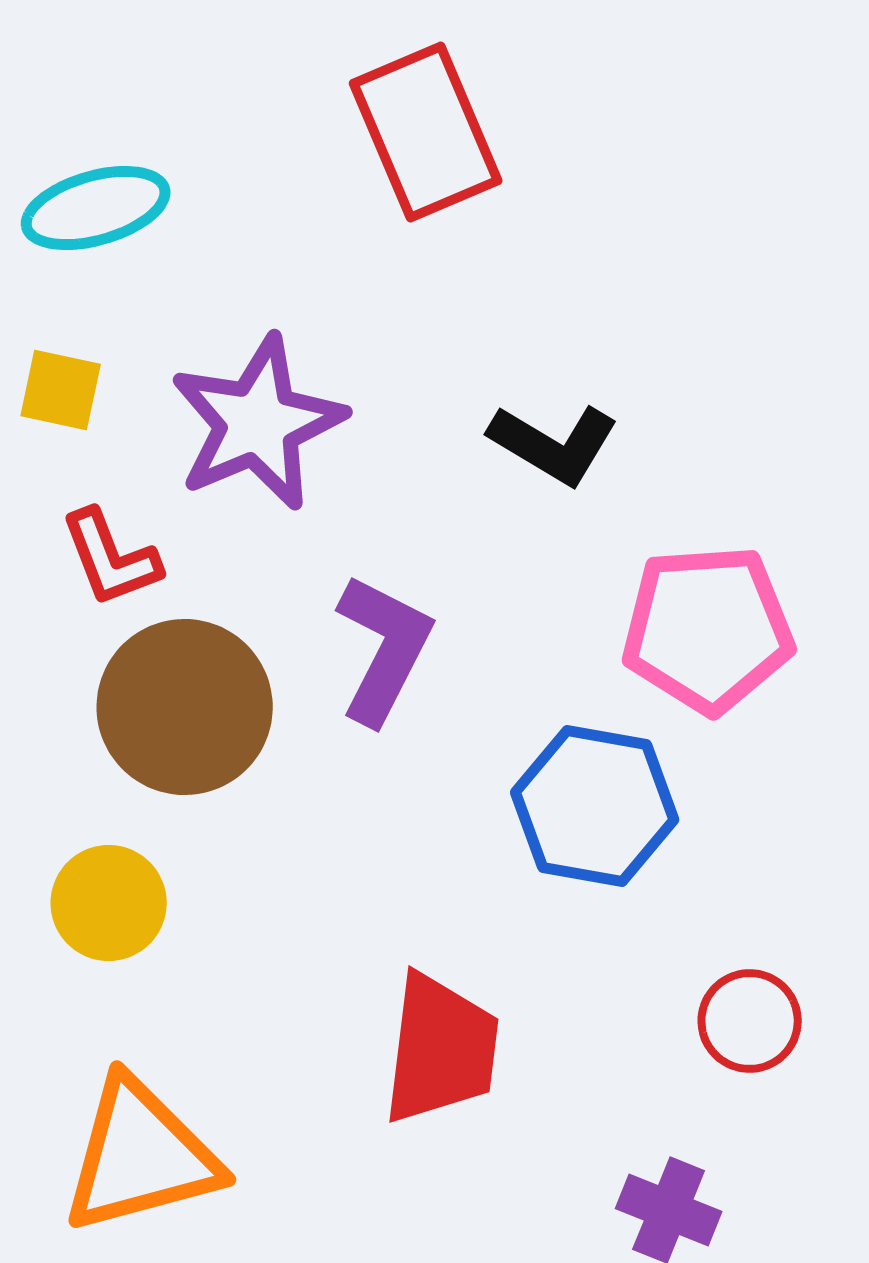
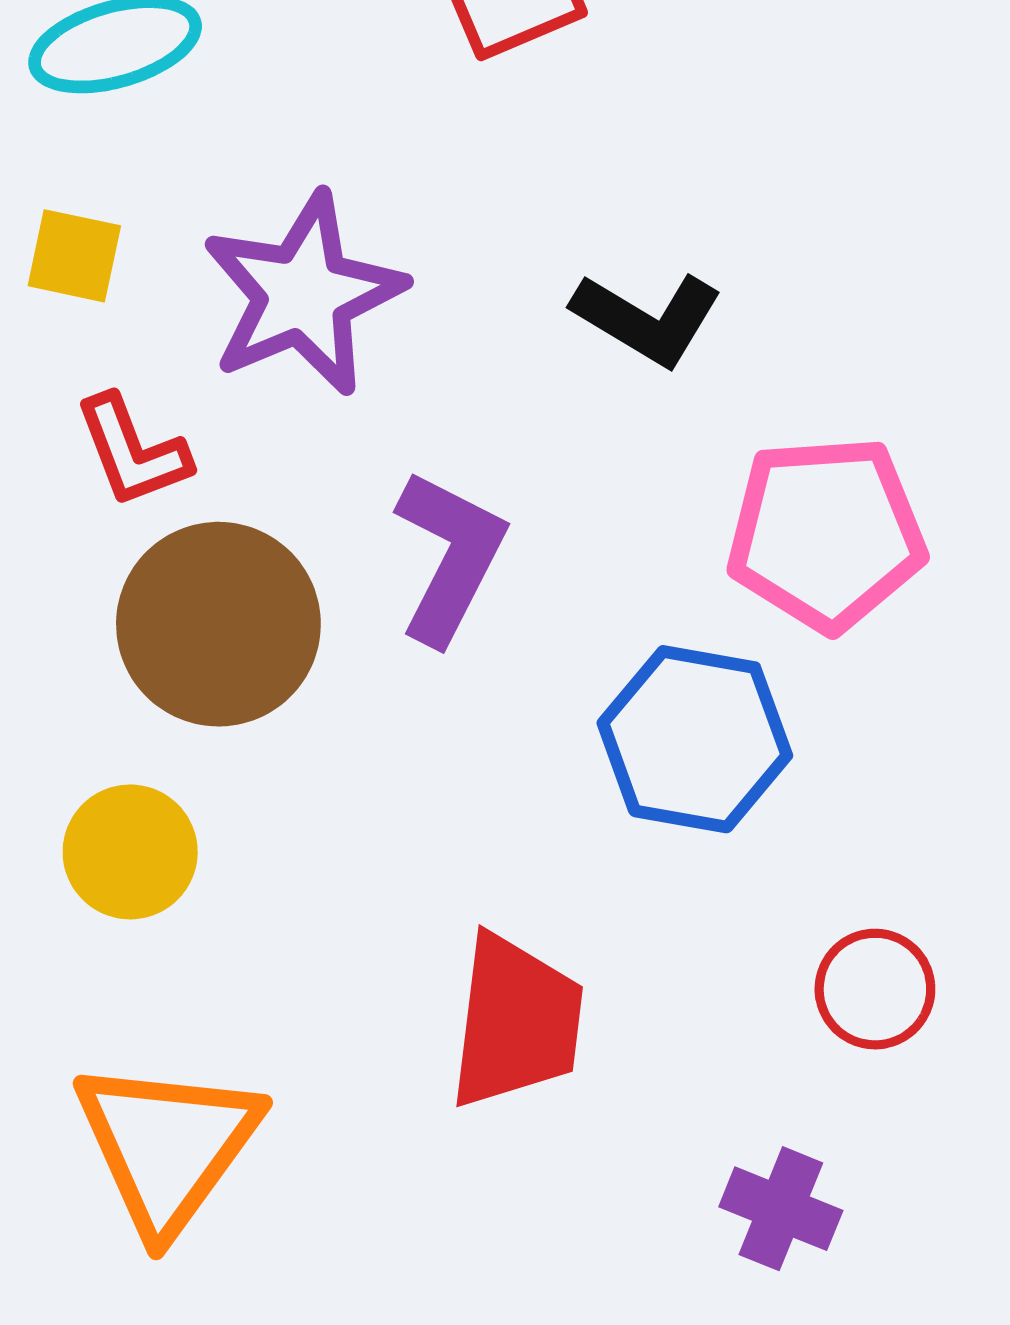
orange triangle: (141, 1156) -> (167, 1146), turned -39

